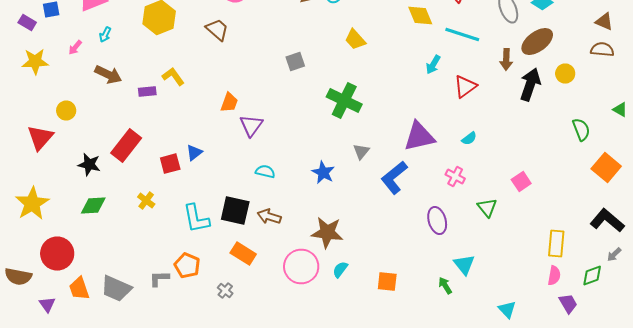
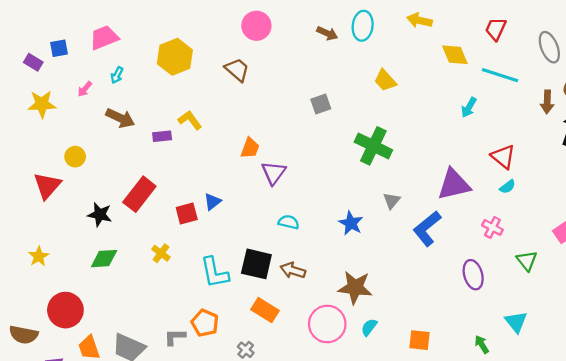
red triangle: (465, 86) -> (503, 157), moved, turned -45
yellow star: (32, 204) -> (39, 256), size x0.6
cyan triangle: (464, 264) -> (516, 322), moved

